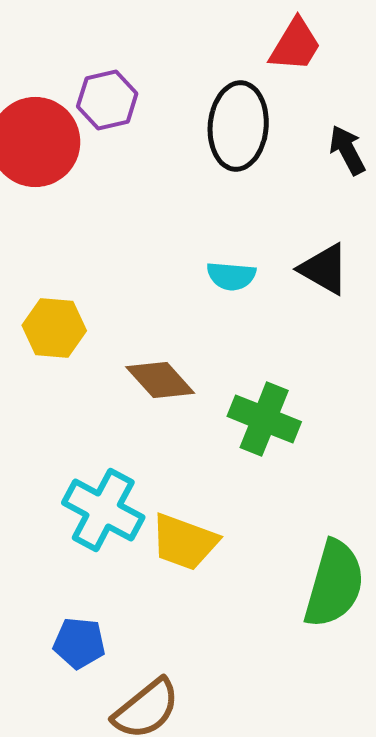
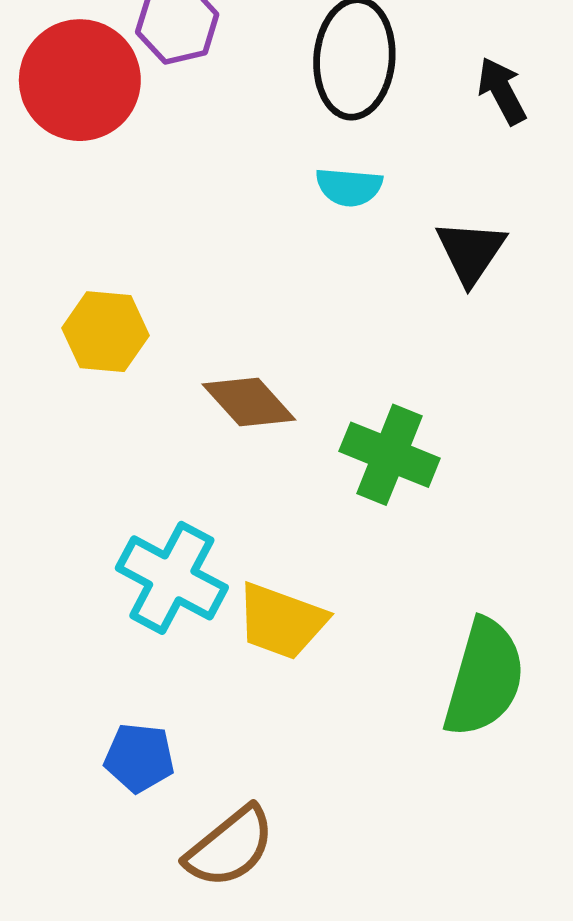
black triangle: (324, 269) -> (471, 252), turned 34
cyan semicircle: (231, 276) -> (349, 187), moved

